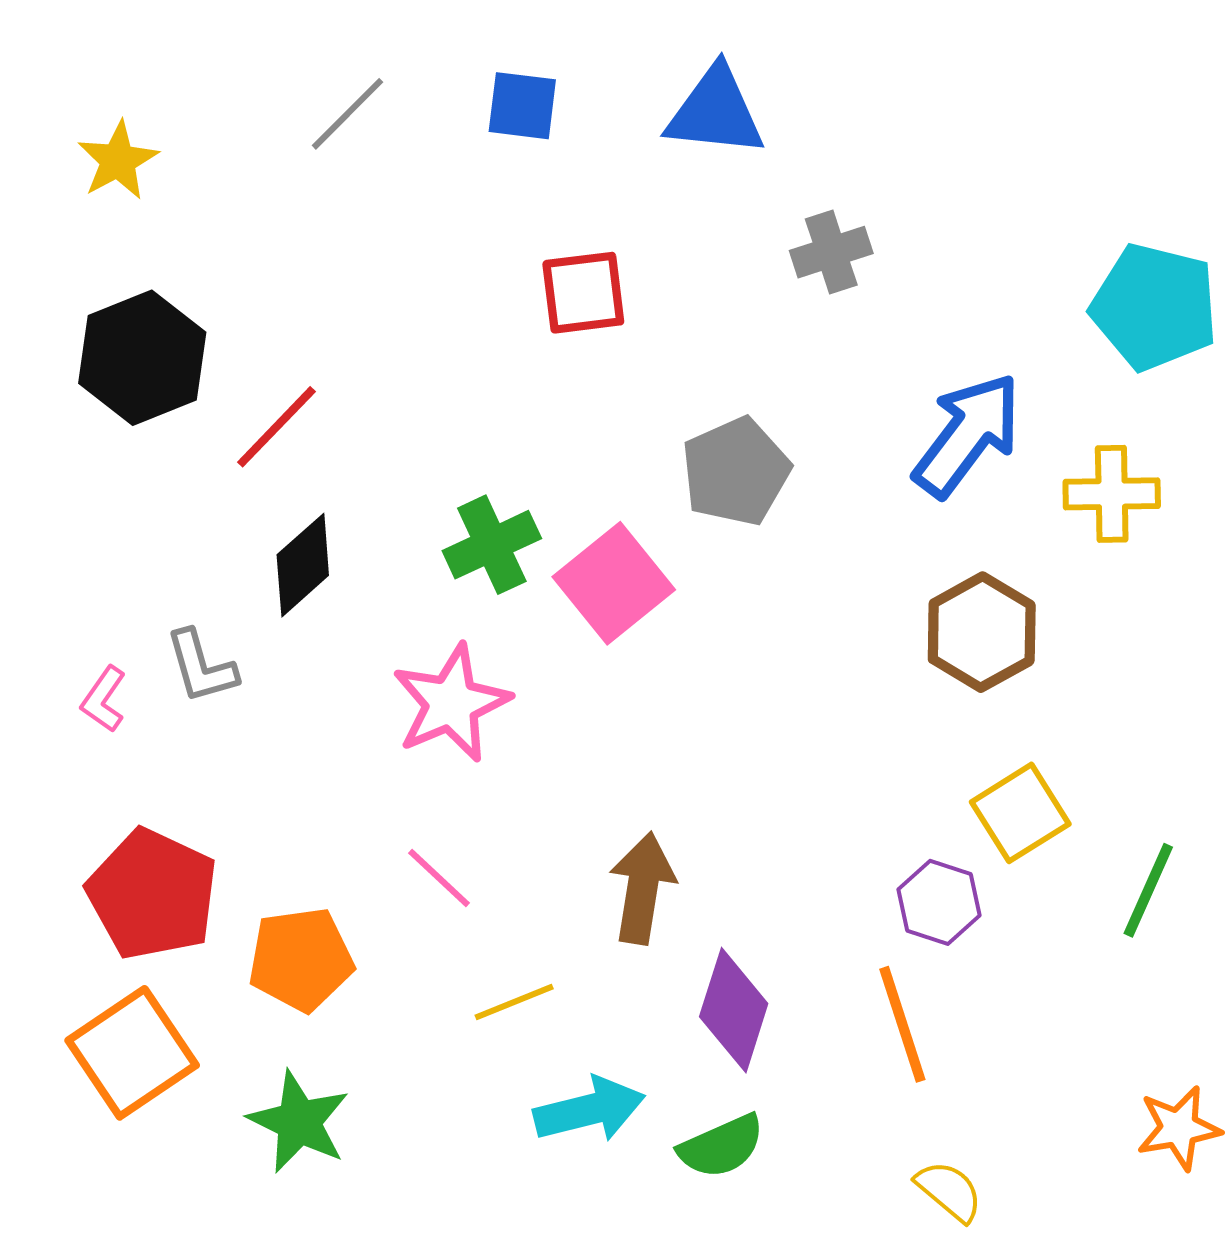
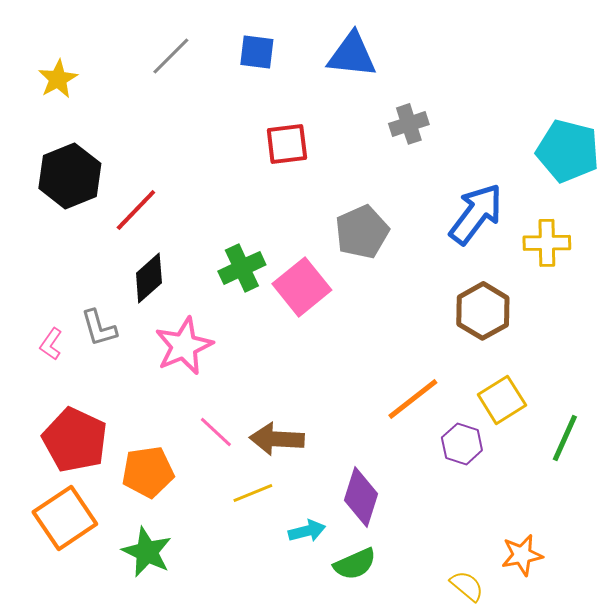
pink star: (451, 703) -> (184, 346), moved
brown arrow: (642, 888) -> (277, 439), moved, turned -96
orange line: (902, 1024) -> (413, 399), moved, turned 70
cyan arrow: (589, 1110) -> (307, 531), moved, size x0.7
orange star: (1179, 1128) -> (522, 555), moved

